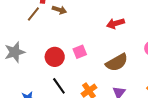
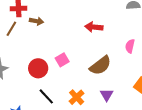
red arrow: (115, 23) -> (94, 27), turned 30

